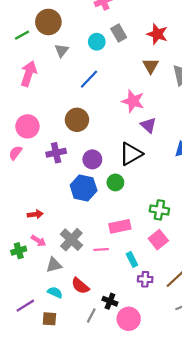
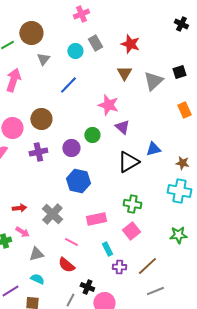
brown circle: (77, 120) -> (41, 119), moved
black triangle: (131, 154) -> (128, 162), moved
purple circle: (92, 159) -> (71, 148), moved
green circle: (115, 182) -> (92, 135), moved
blue hexagon: (84, 188) -> (78, 181), moved
gray cross: (71, 240) -> (52, 214), moved
pink line: (101, 250) -> (71, 242), moved, turned 32
red semicircle: (80, 286) -> (66, 265), moved

